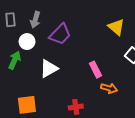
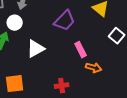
purple trapezoid: (60, 34) -> (65, 21), moved

